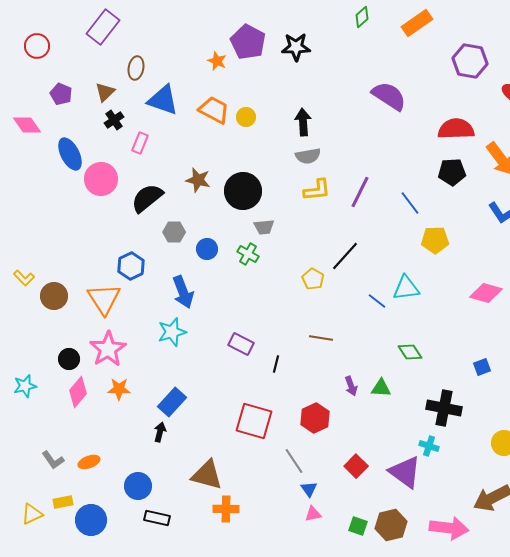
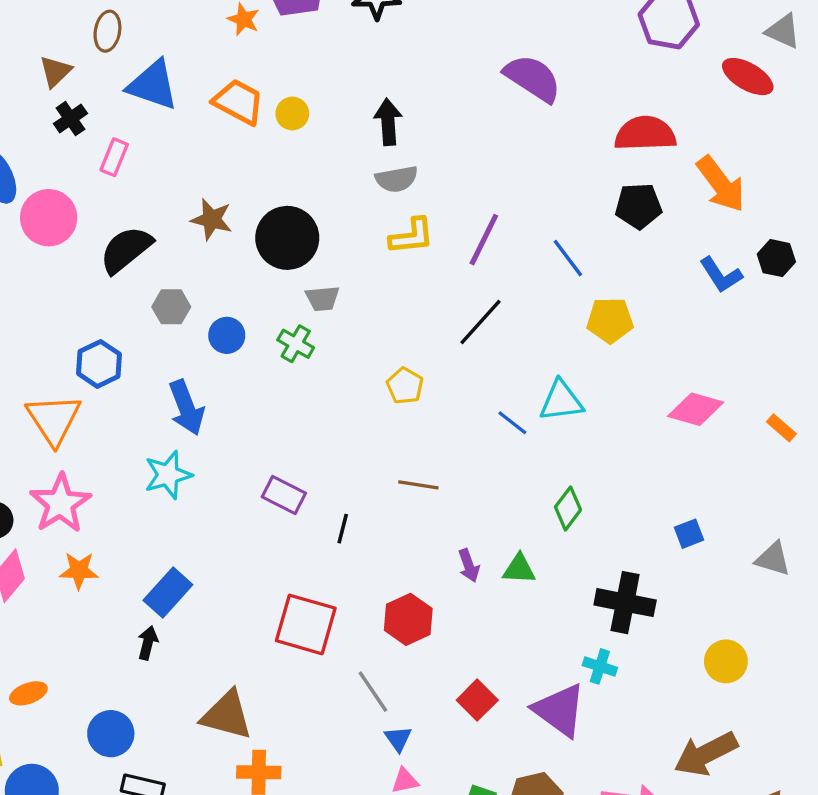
black line: (345, 256) -> (481, 322), moved
green diamond: (410, 352) -> (568, 508), turned 70

